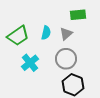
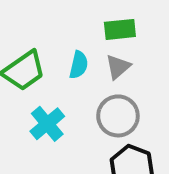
green rectangle: (78, 15) -> (120, 29), moved

